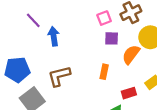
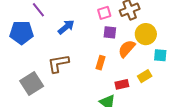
blue arrow: (54, 36) -> (66, 27), moved, turned 54
blue pentagon: (17, 70) -> (22, 33), moved

